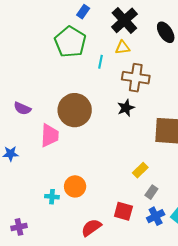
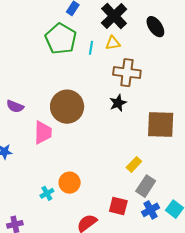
cyan line: (101, 62) -> (91, 48), moved
gray rectangle: (151, 192) -> (146, 186), size x1.5
cyan cross: (52, 197) -> (47, 193), turned -32

